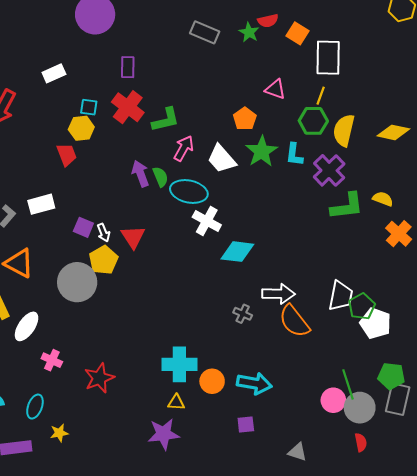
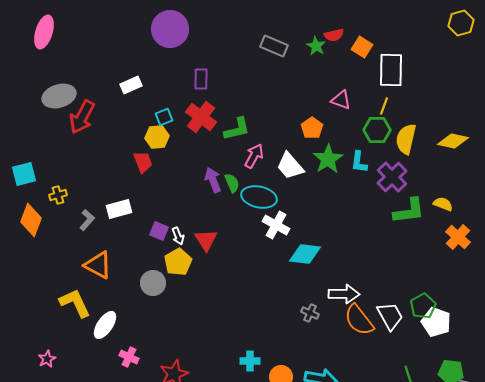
cyan square: (89, 107) -> (164, 117), turned -30
gray circle: (77, 282) -> (153, 283), size x0.7
white trapezoid: (341, 296) -> (390, 316), moved, turned -40
cyan cross: (179, 364) -> (250, 361), size x0.6

